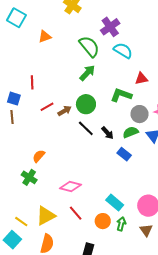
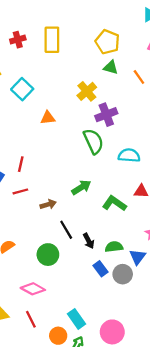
purple cross: (110, 27) -> (106, 115), moved
cyan semicircle: (123, 51) -> (129, 155), turned -42
green arrow: (87, 73) -> (81, 187), moved
green circle: (86, 104) -> (48, 255), moved
red line: (47, 107) -> (20, 191), moved
gray circle: (140, 114) -> (123, 274), moved

